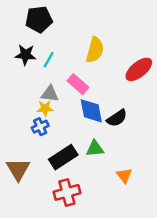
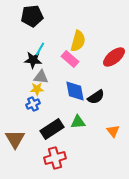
black star: (25, 55) -> (33, 60), moved
pink rectangle: (78, 84) -> (70, 59), moved
orange triangle: (124, 175) -> (113, 131), moved

